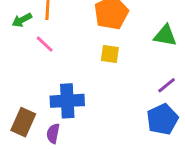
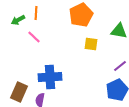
yellow square: (110, 54) -> (91, 44), moved

